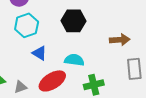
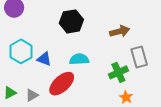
cyan hexagon: (27, 25) -> (21, 51), moved
green cross: (94, 85) -> (118, 72), moved

